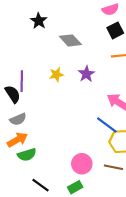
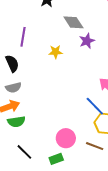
purple star: (86, 74) -> (87, 41), moved
purple line: (22, 81) -> (23, 37), moved

